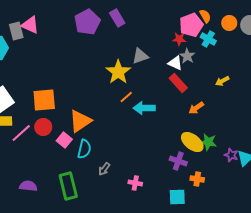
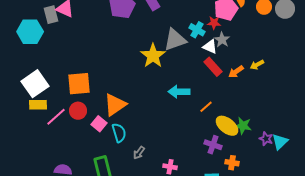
cyan cross: (208, 39) -> (197, 30), moved
gray triangle: (140, 56) -> (175, 40), size x1.4
orange line: (126, 97) -> (206, 107), moved
orange arrow: (196, 108) -> (236, 72), moved
cyan semicircle: (84, 149) -> (119, 133), turned -30

